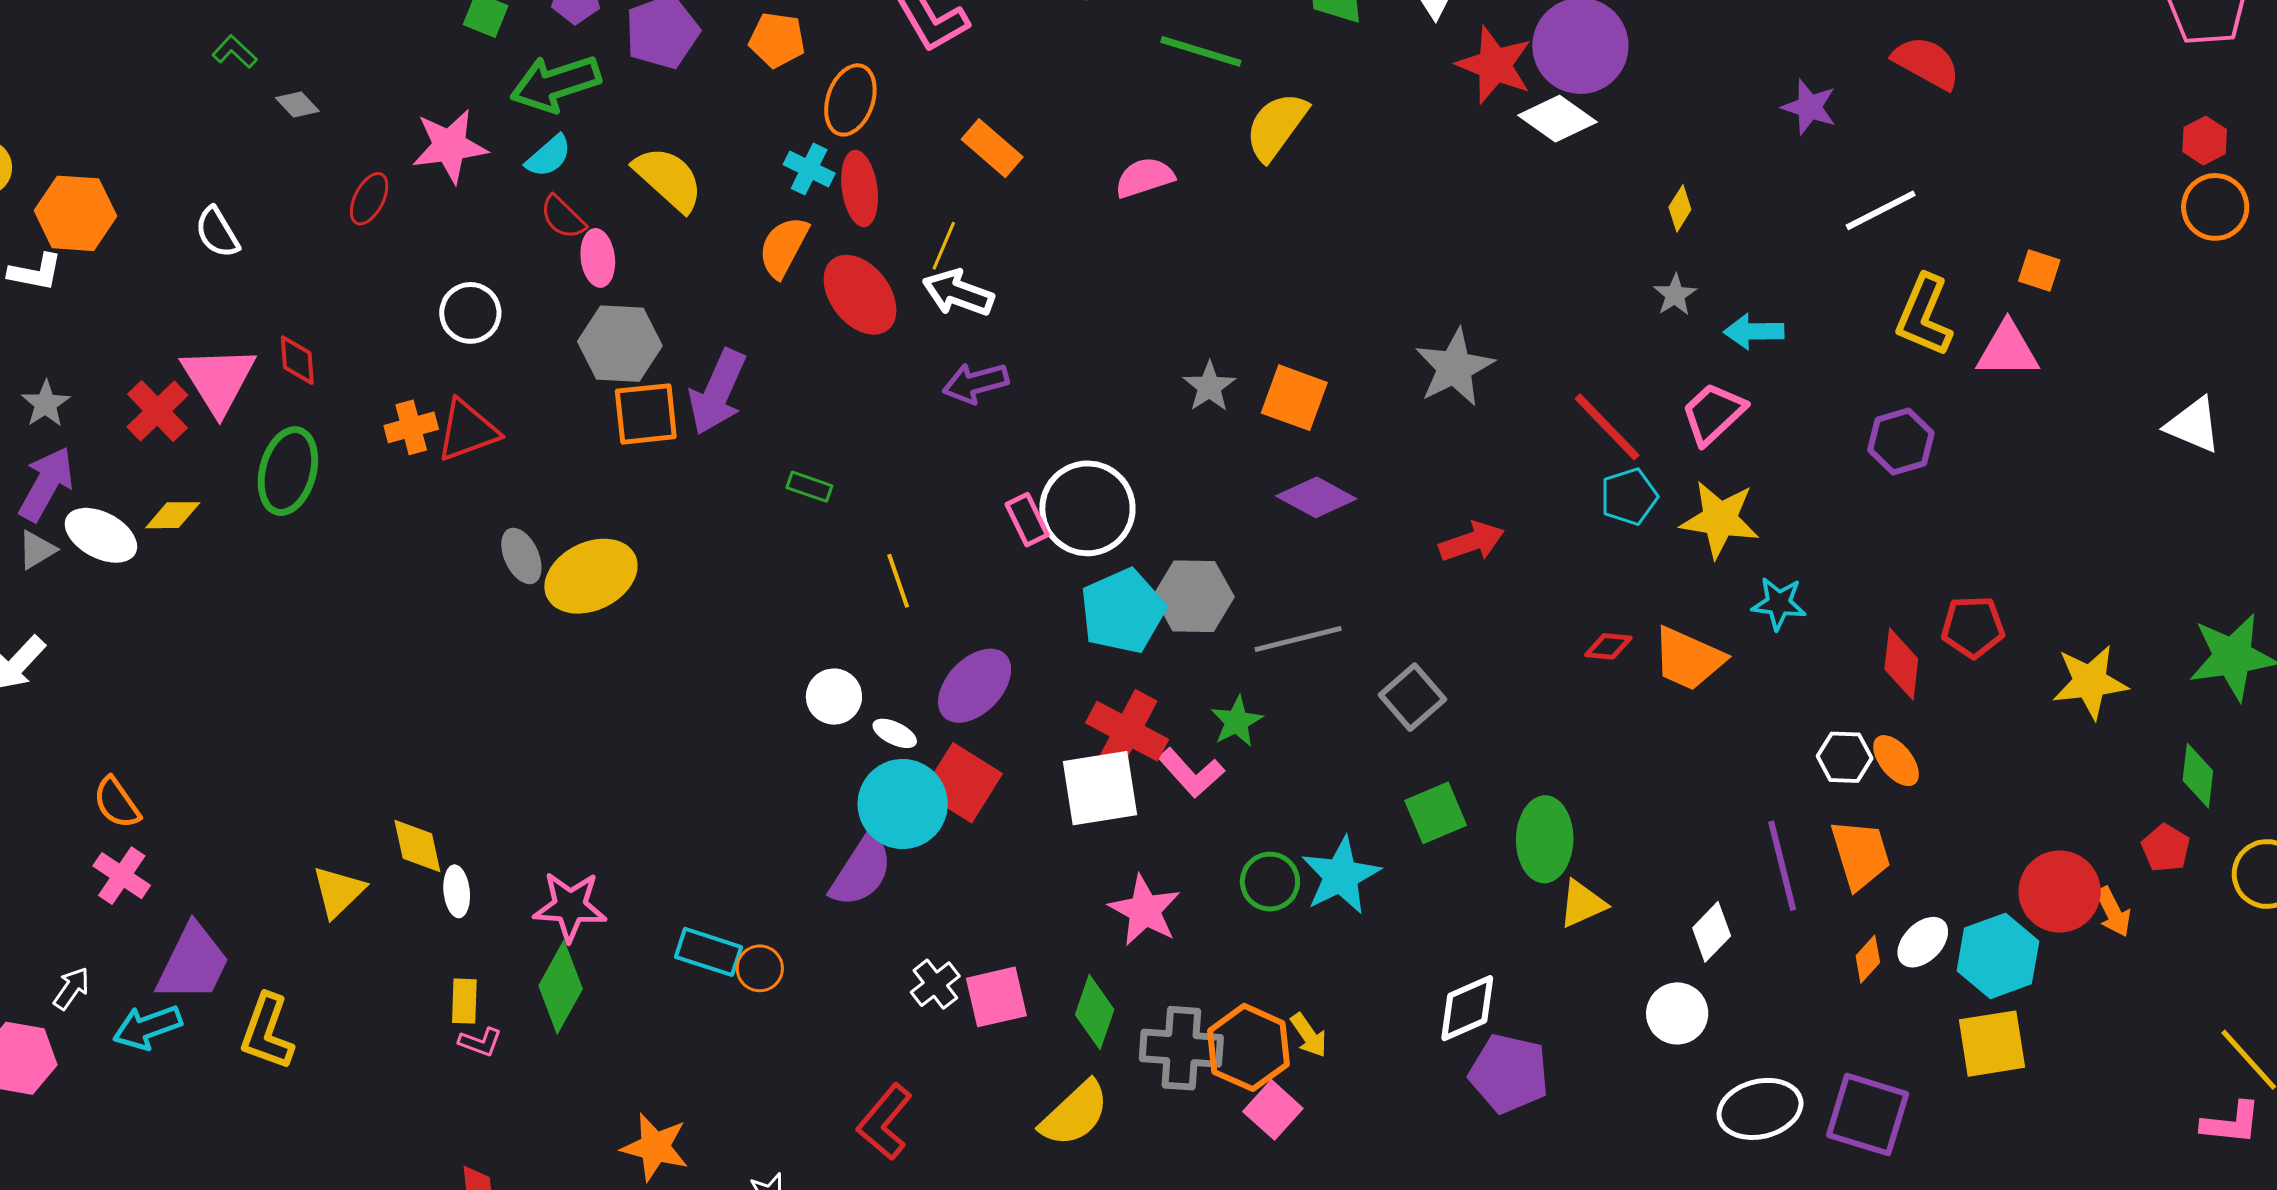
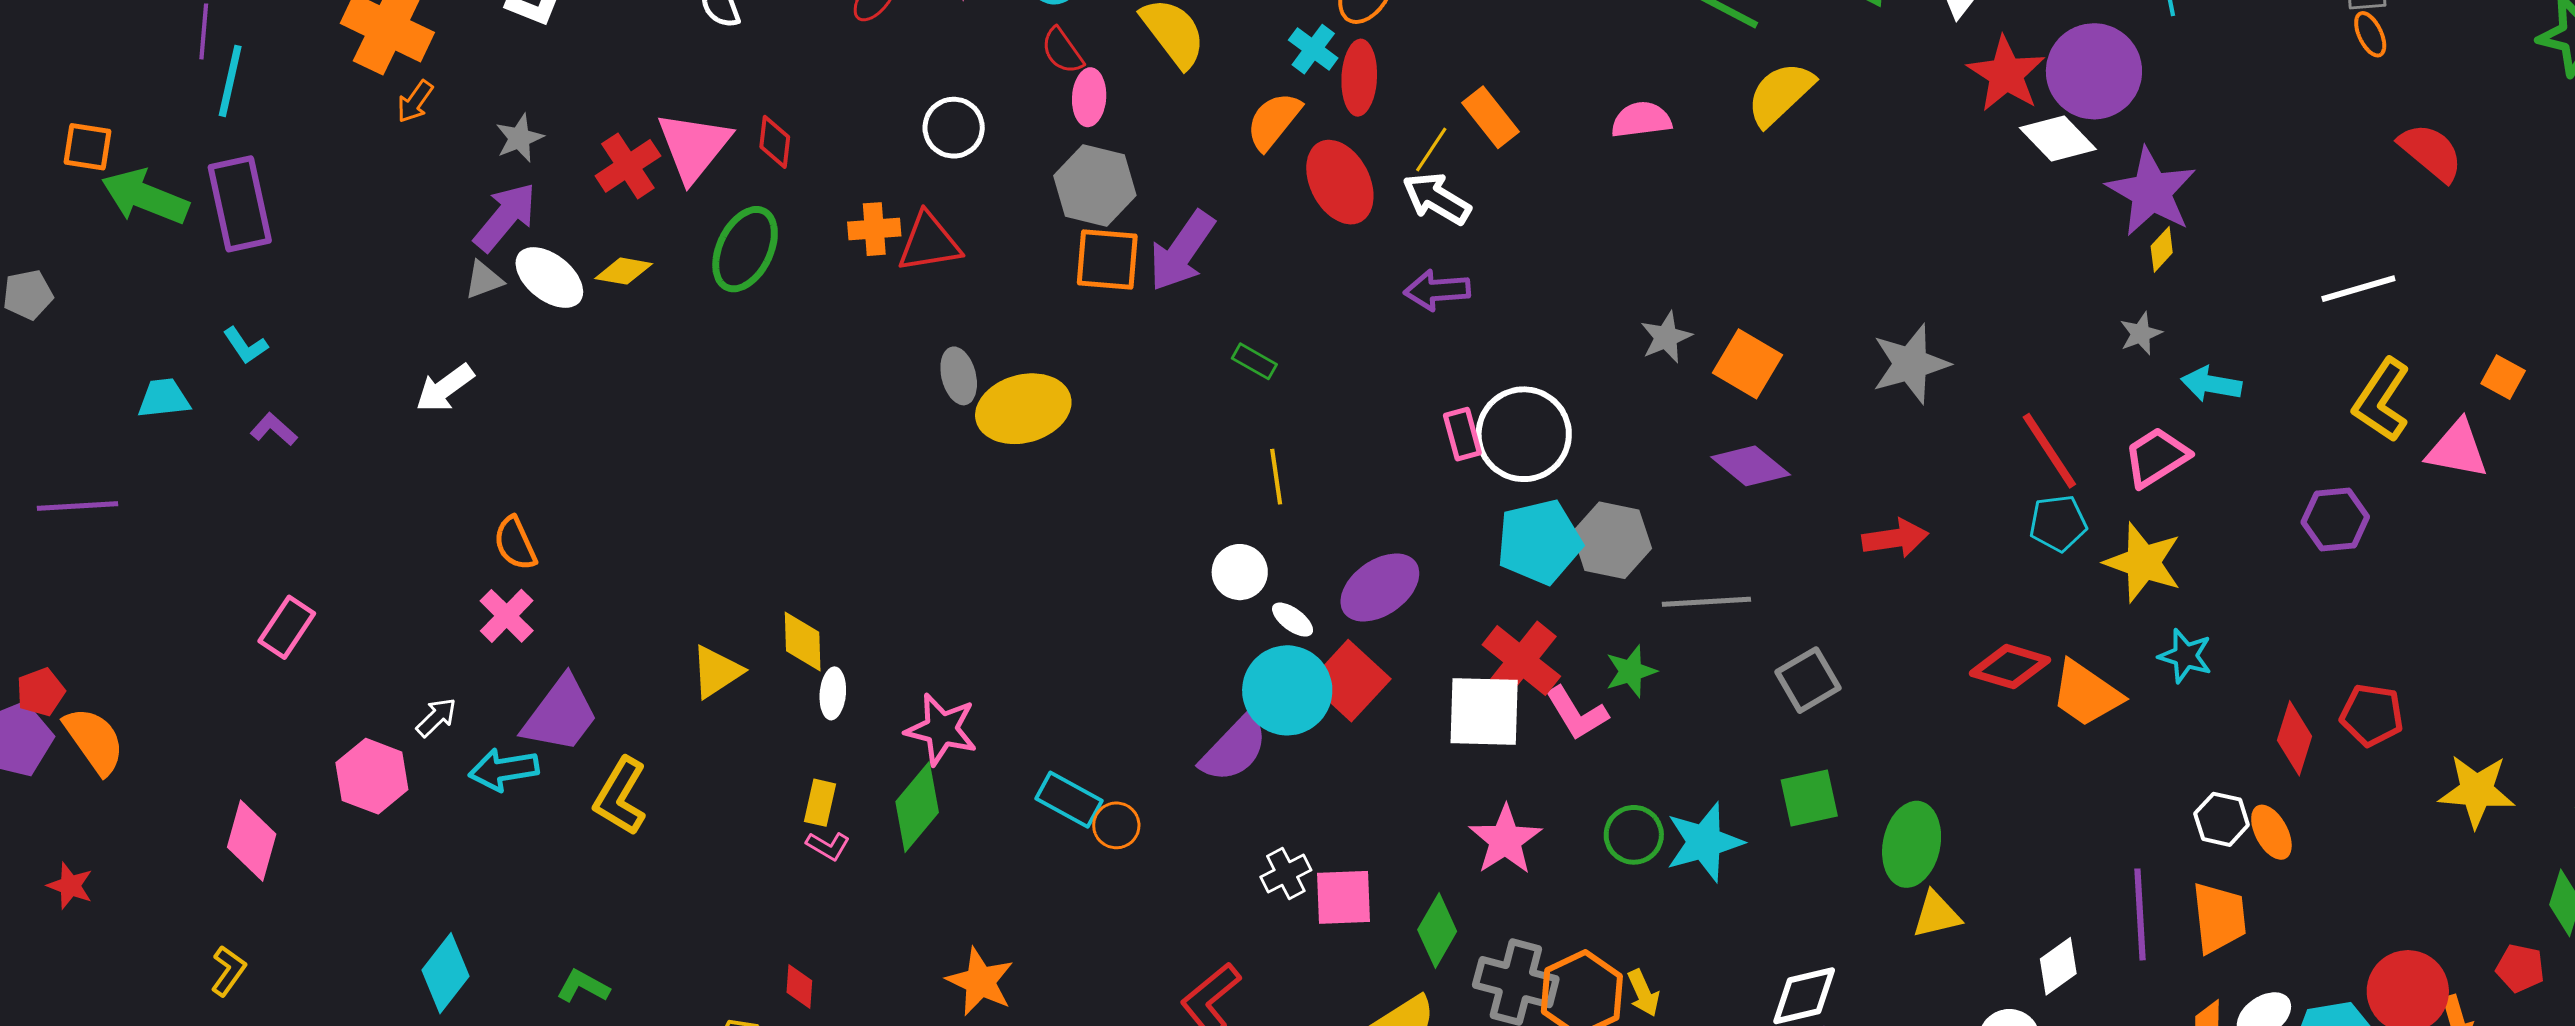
purple star: (1809, 107) -> (2151, 192), moved, size x1.6
orange rectangle: (992, 148) -> (1491, 117), moved
yellow line: (898, 581) -> (1276, 477), moved
red diamond: (1608, 646) -> (2010, 667), size x1.6
red pentagon: (2166, 848) -> (2520, 968), turned -30

